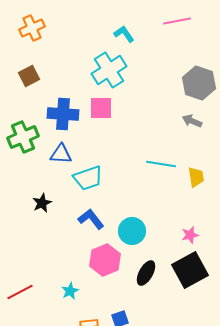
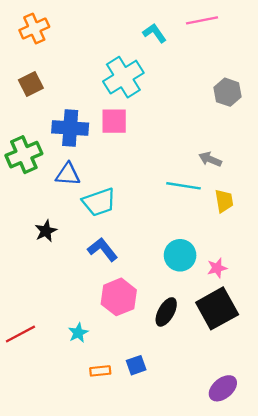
cyan L-shape: (124, 34) -> (155, 33), moved
gray hexagon: (199, 83) -> (227, 92), size x0.7
gray arrow: (192, 121) -> (210, 159), moved
cyan circle: (132, 231) -> (180, 255), moved

